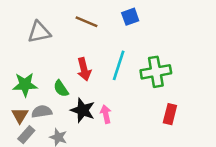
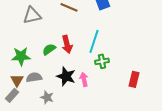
green cross: (156, 72) -> (102, 61), moved, size x0.6
green semicircle: (61, 88) -> (49, 49), moved, turned 88
gray rectangle: (26, 135) -> (12, 95), moved

